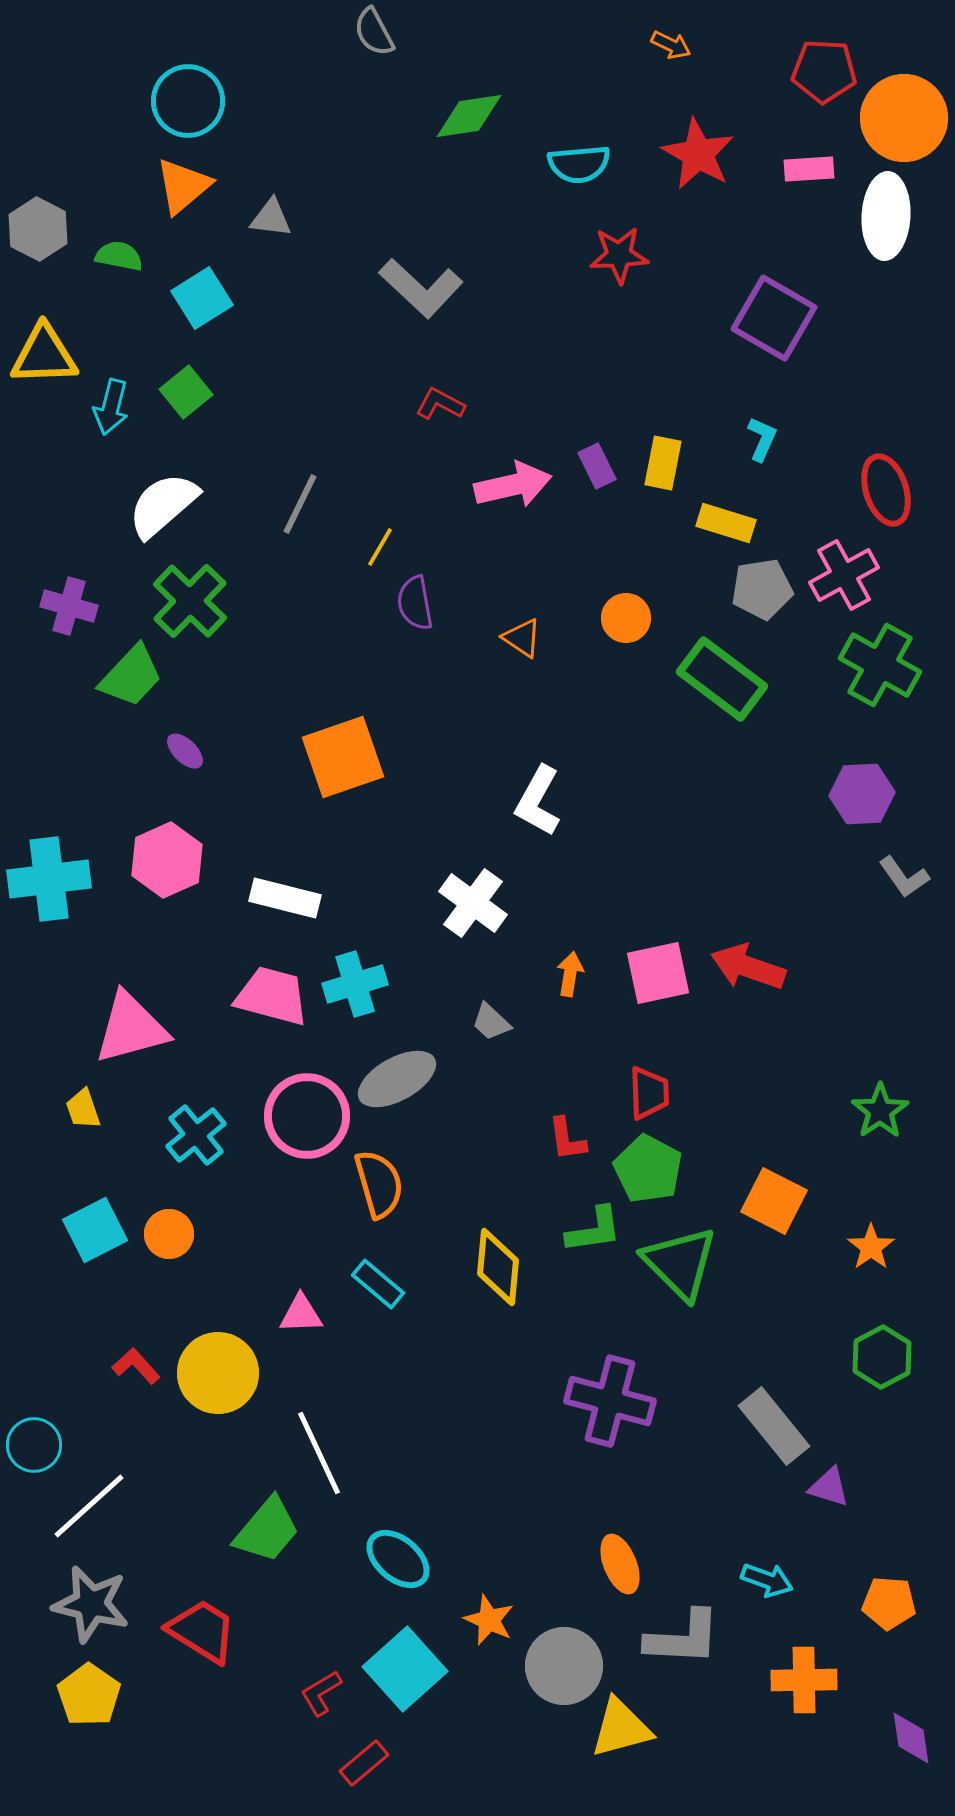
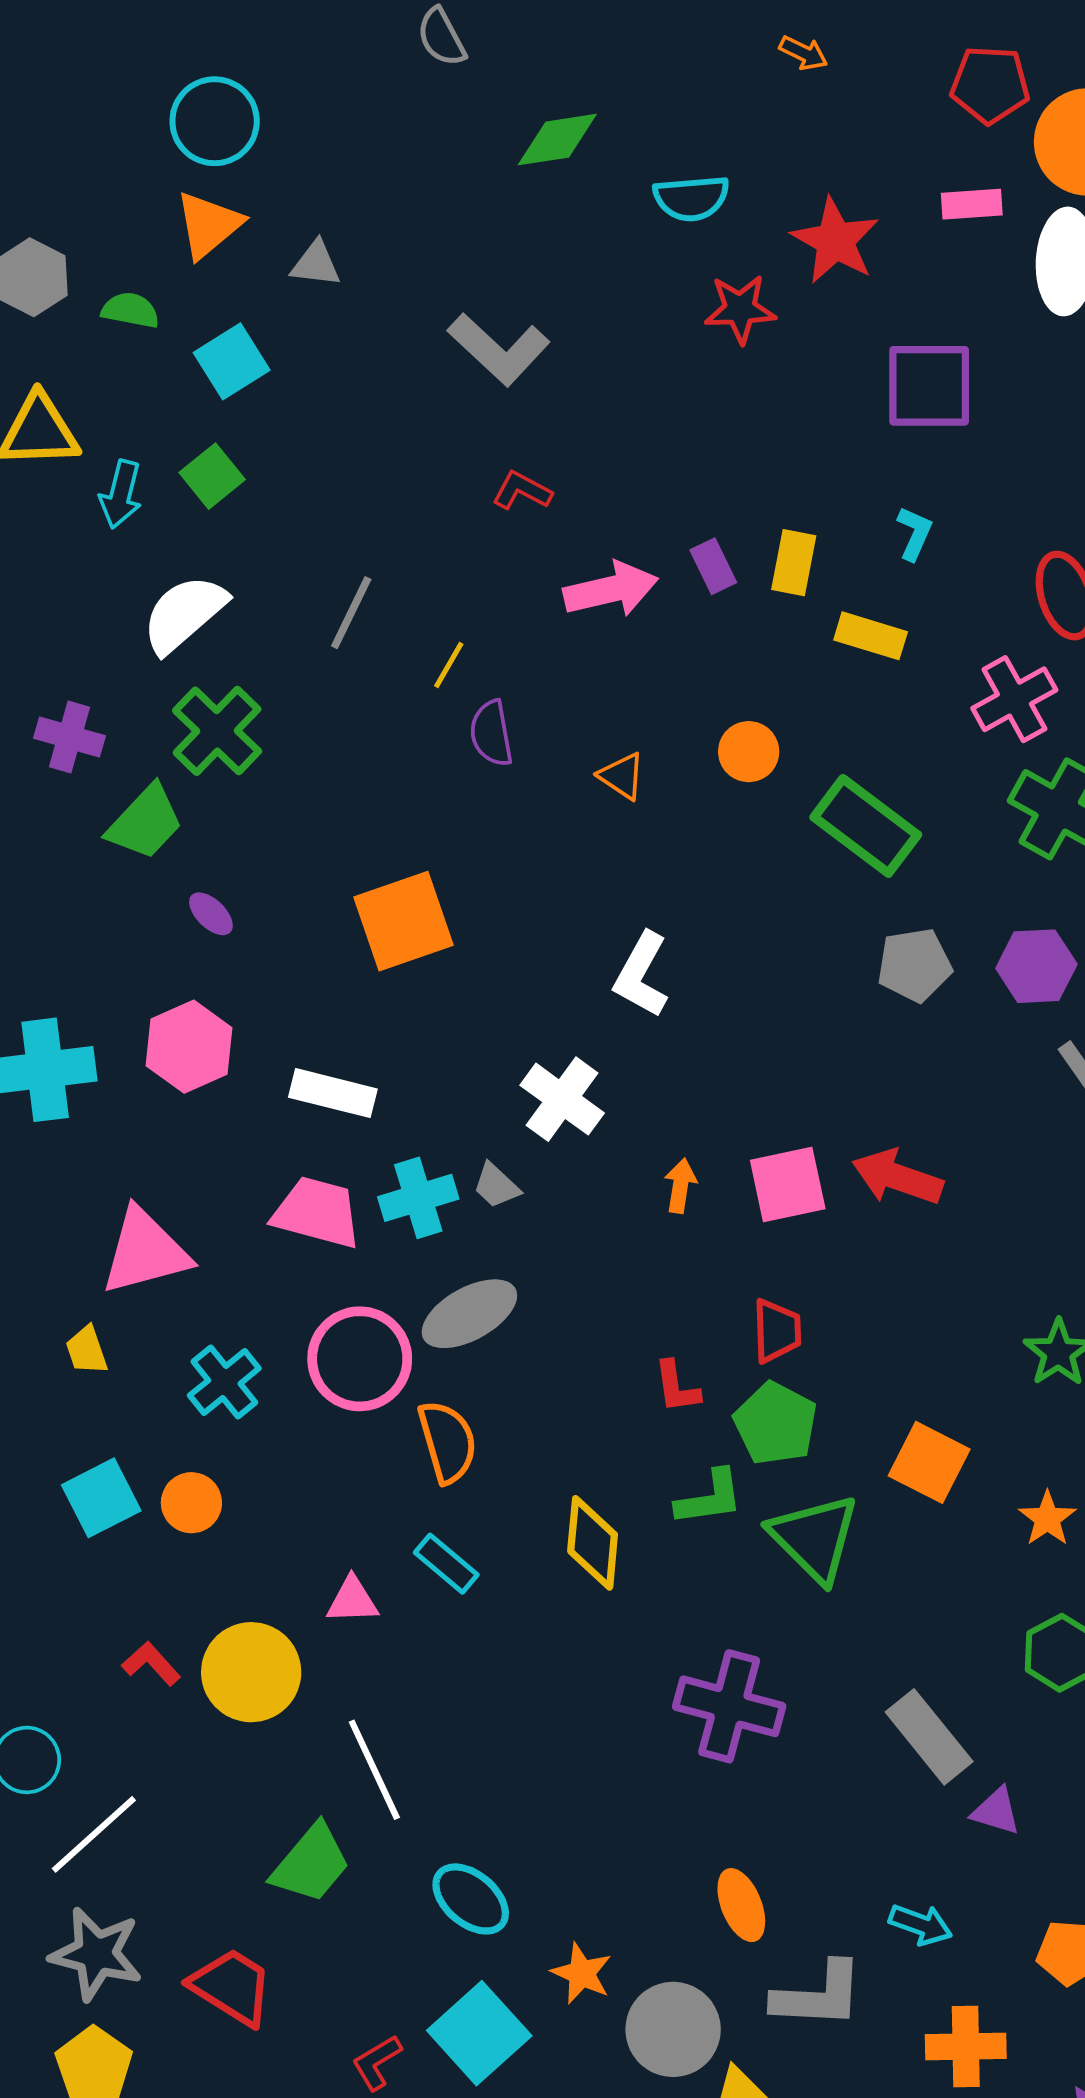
red star: (698, 154) -> (835, 241), moved
purple square: (774, 318) -> (929, 386), turned -30
gray pentagon: (762, 589) -> (914, 965), moved
gray trapezoid: (491, 1022) -> (496, 1186), moved

